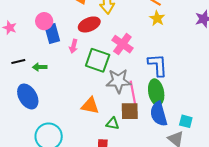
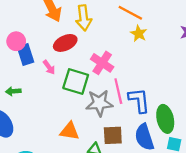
pink arrow: (74, 46) -> (49, 67), turned -48
blue L-shape: (158, 65) -> (139, 100), moved
pink line: (133, 92) -> (118, 91), moved
green ellipse: (156, 92) -> (165, 119), moved

